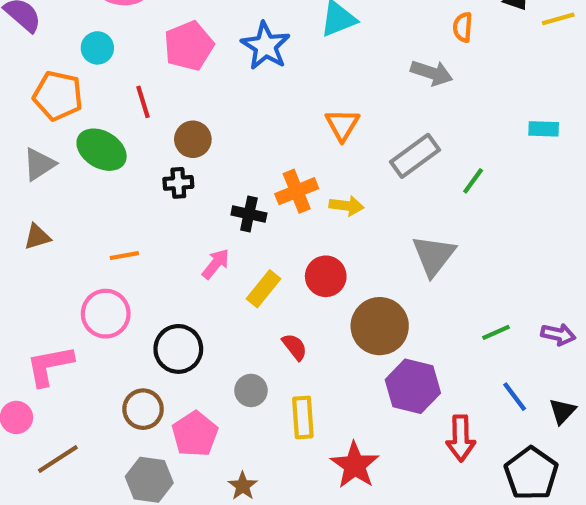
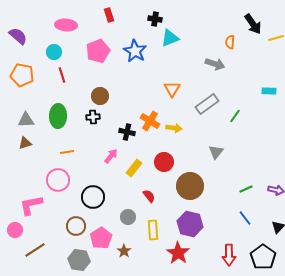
orange pentagon: (58, 96) -> (22, 75), moved
red line: (143, 102) -> (62, 75), moved
green ellipse: (102, 150) -> (58, 116), moved, turned 60
gray triangle: (39, 164) -> (26, 120), moved, turned 30
orange cross: (297, 191) -> (150, 121), turned -36
gray triangle: (434, 256) -> (216, 152), size x0.7
purple hexagon: (413, 386) -> (190, 224), moved
blue line: (515, 397) -> (245, 218), moved
red arrow: (461, 438) -> (229, 255), moved
brown star: (243, 486) -> (124, 251), moved

